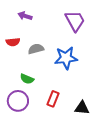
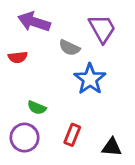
purple arrow: (25, 16) -> (34, 22), size x1.6
gray semicircle: (36, 49) -> (69, 48), moved, turned -140
blue star: (66, 58) -> (90, 79), turned -30

